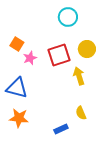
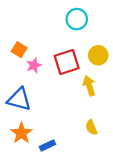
orange star: (19, 118) -> (21, 133), turned 30
blue rectangle: (61, 129) -> (47, 146), moved

